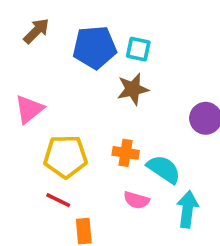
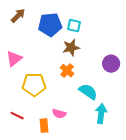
orange cross: (126, 153) -> (67, 71), moved, turned 32
red line: (58, 200) -> (17, 116), moved
pink semicircle: (136, 200) -> (59, 114), moved

